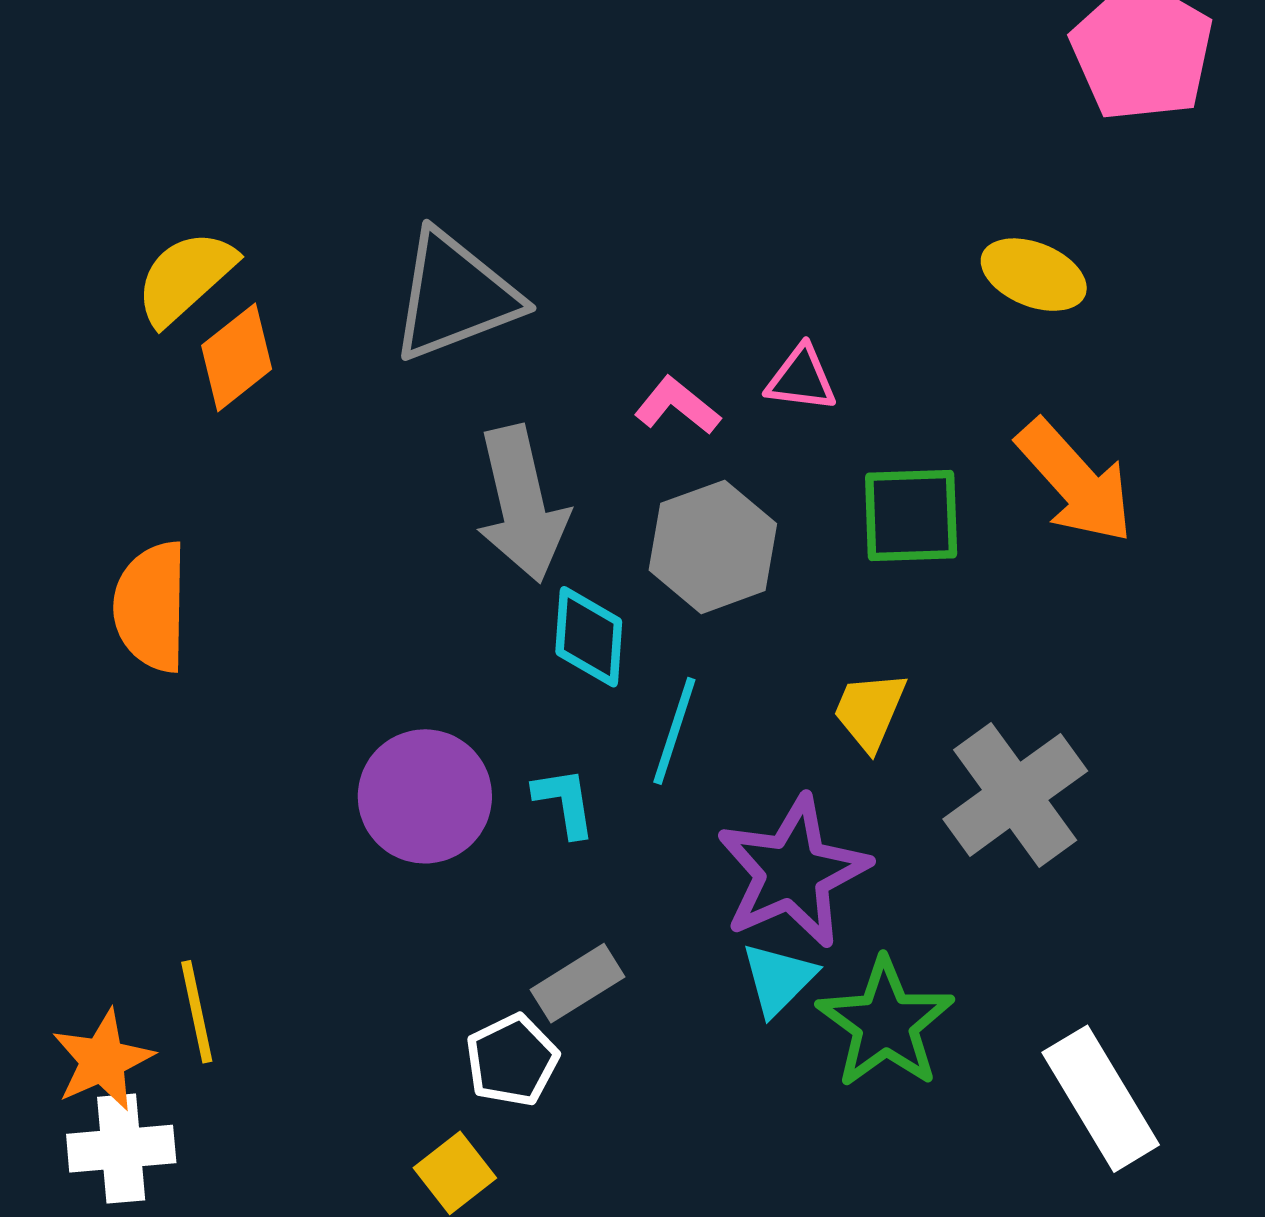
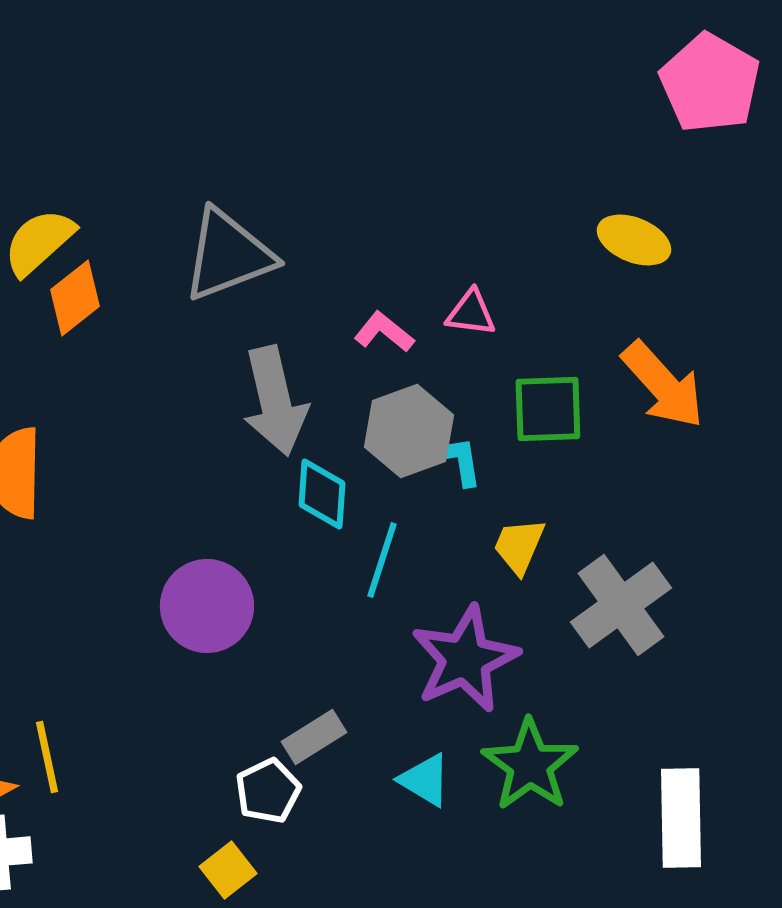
cyan L-shape: (565, 802) -> (460, 461), moved
cyan triangle: (778, 979) -> (425, 780), moved, turned -44
white rectangle: (1101, 1099) -> (681, 818), turned 30

